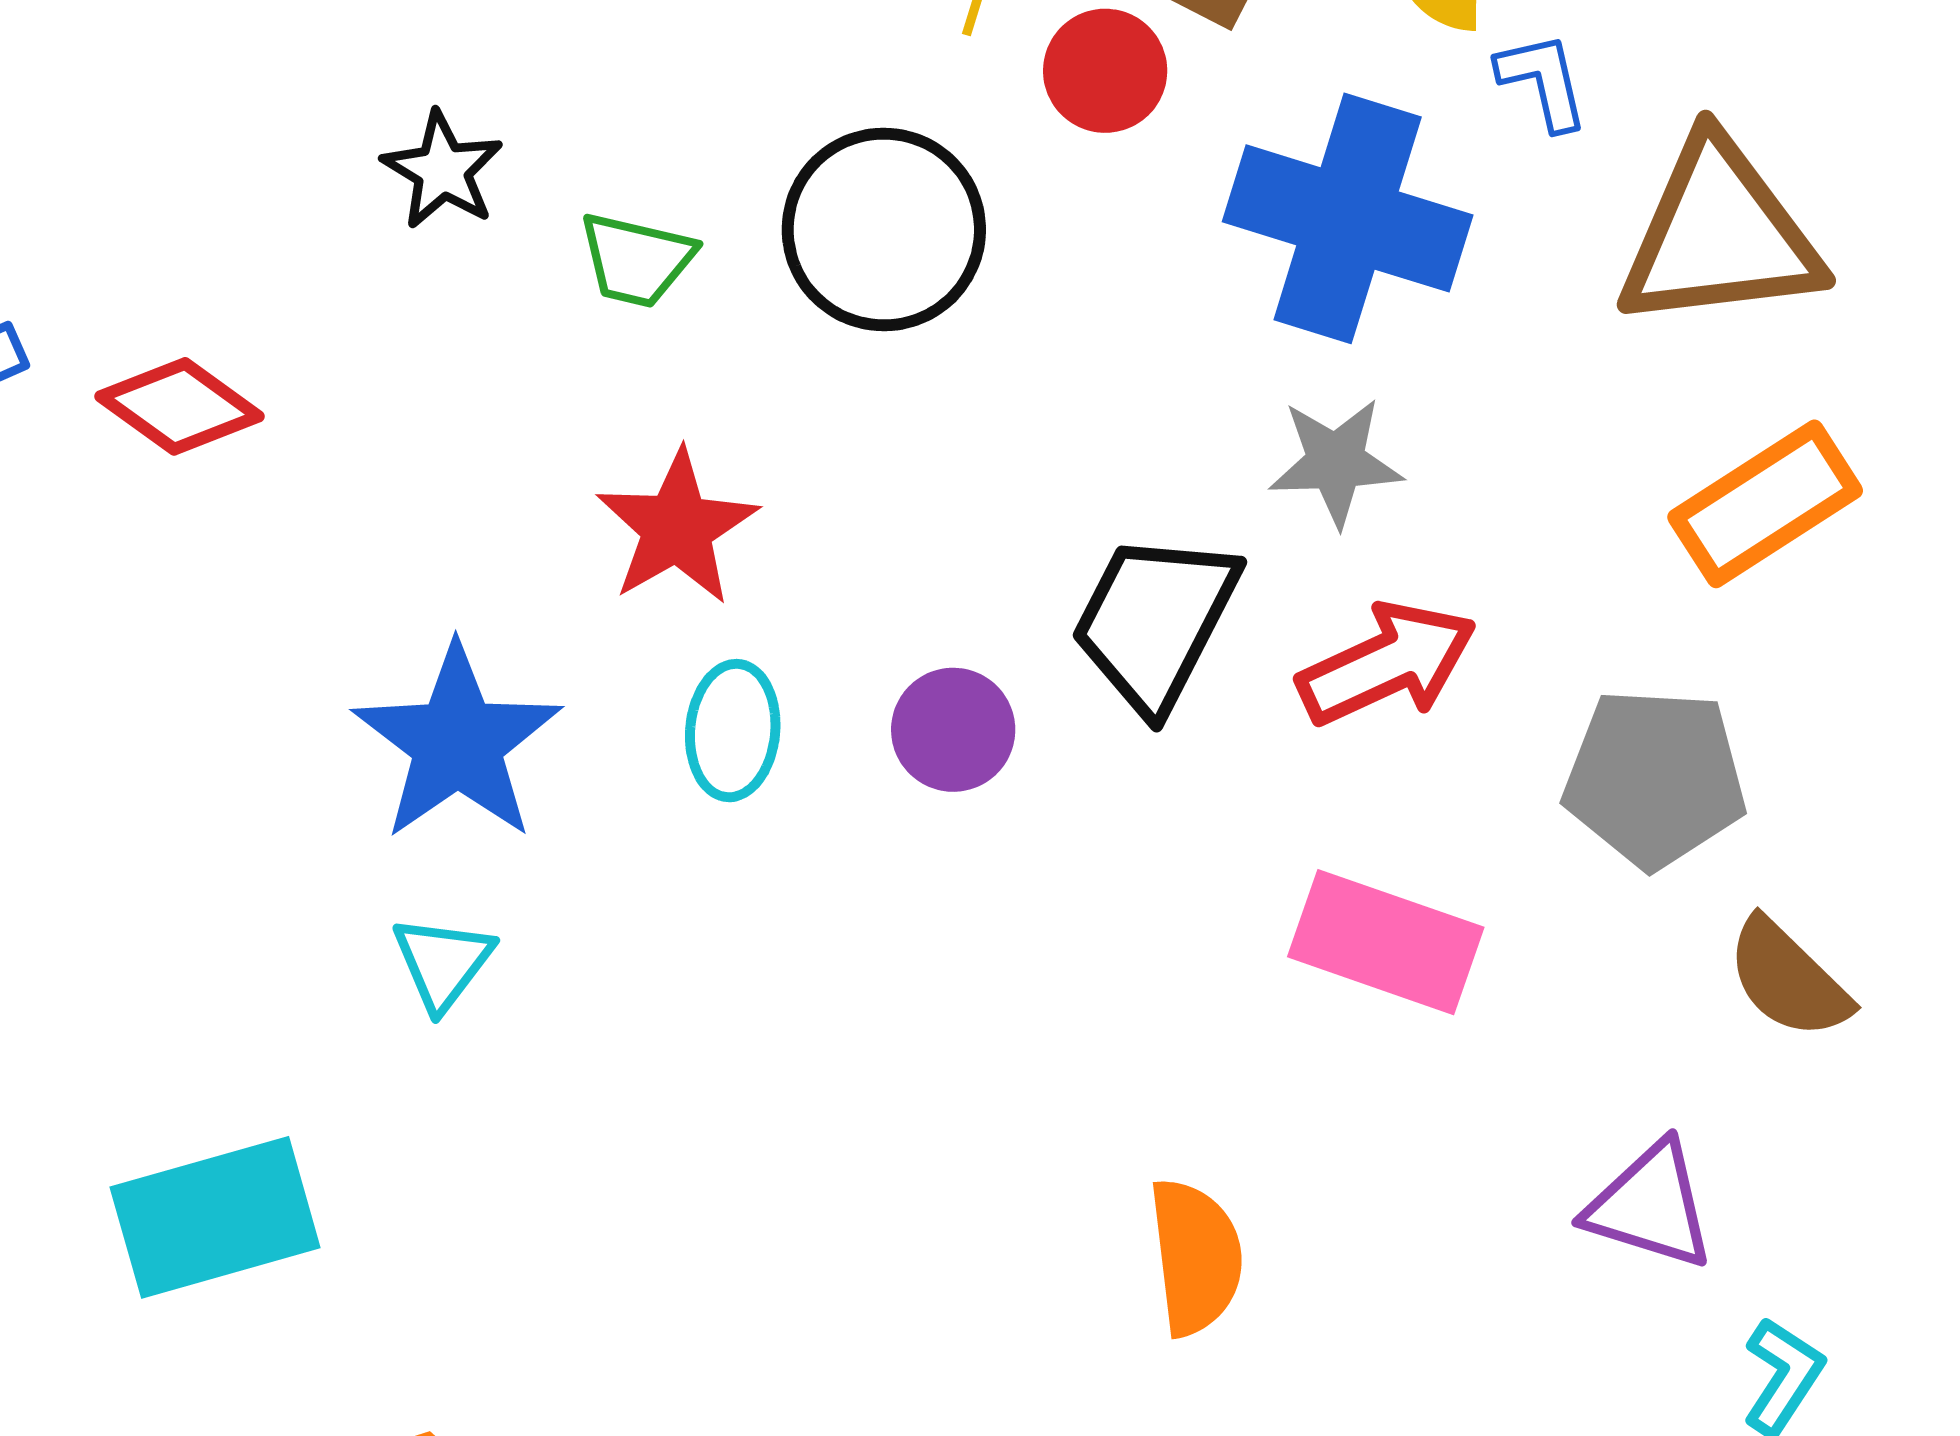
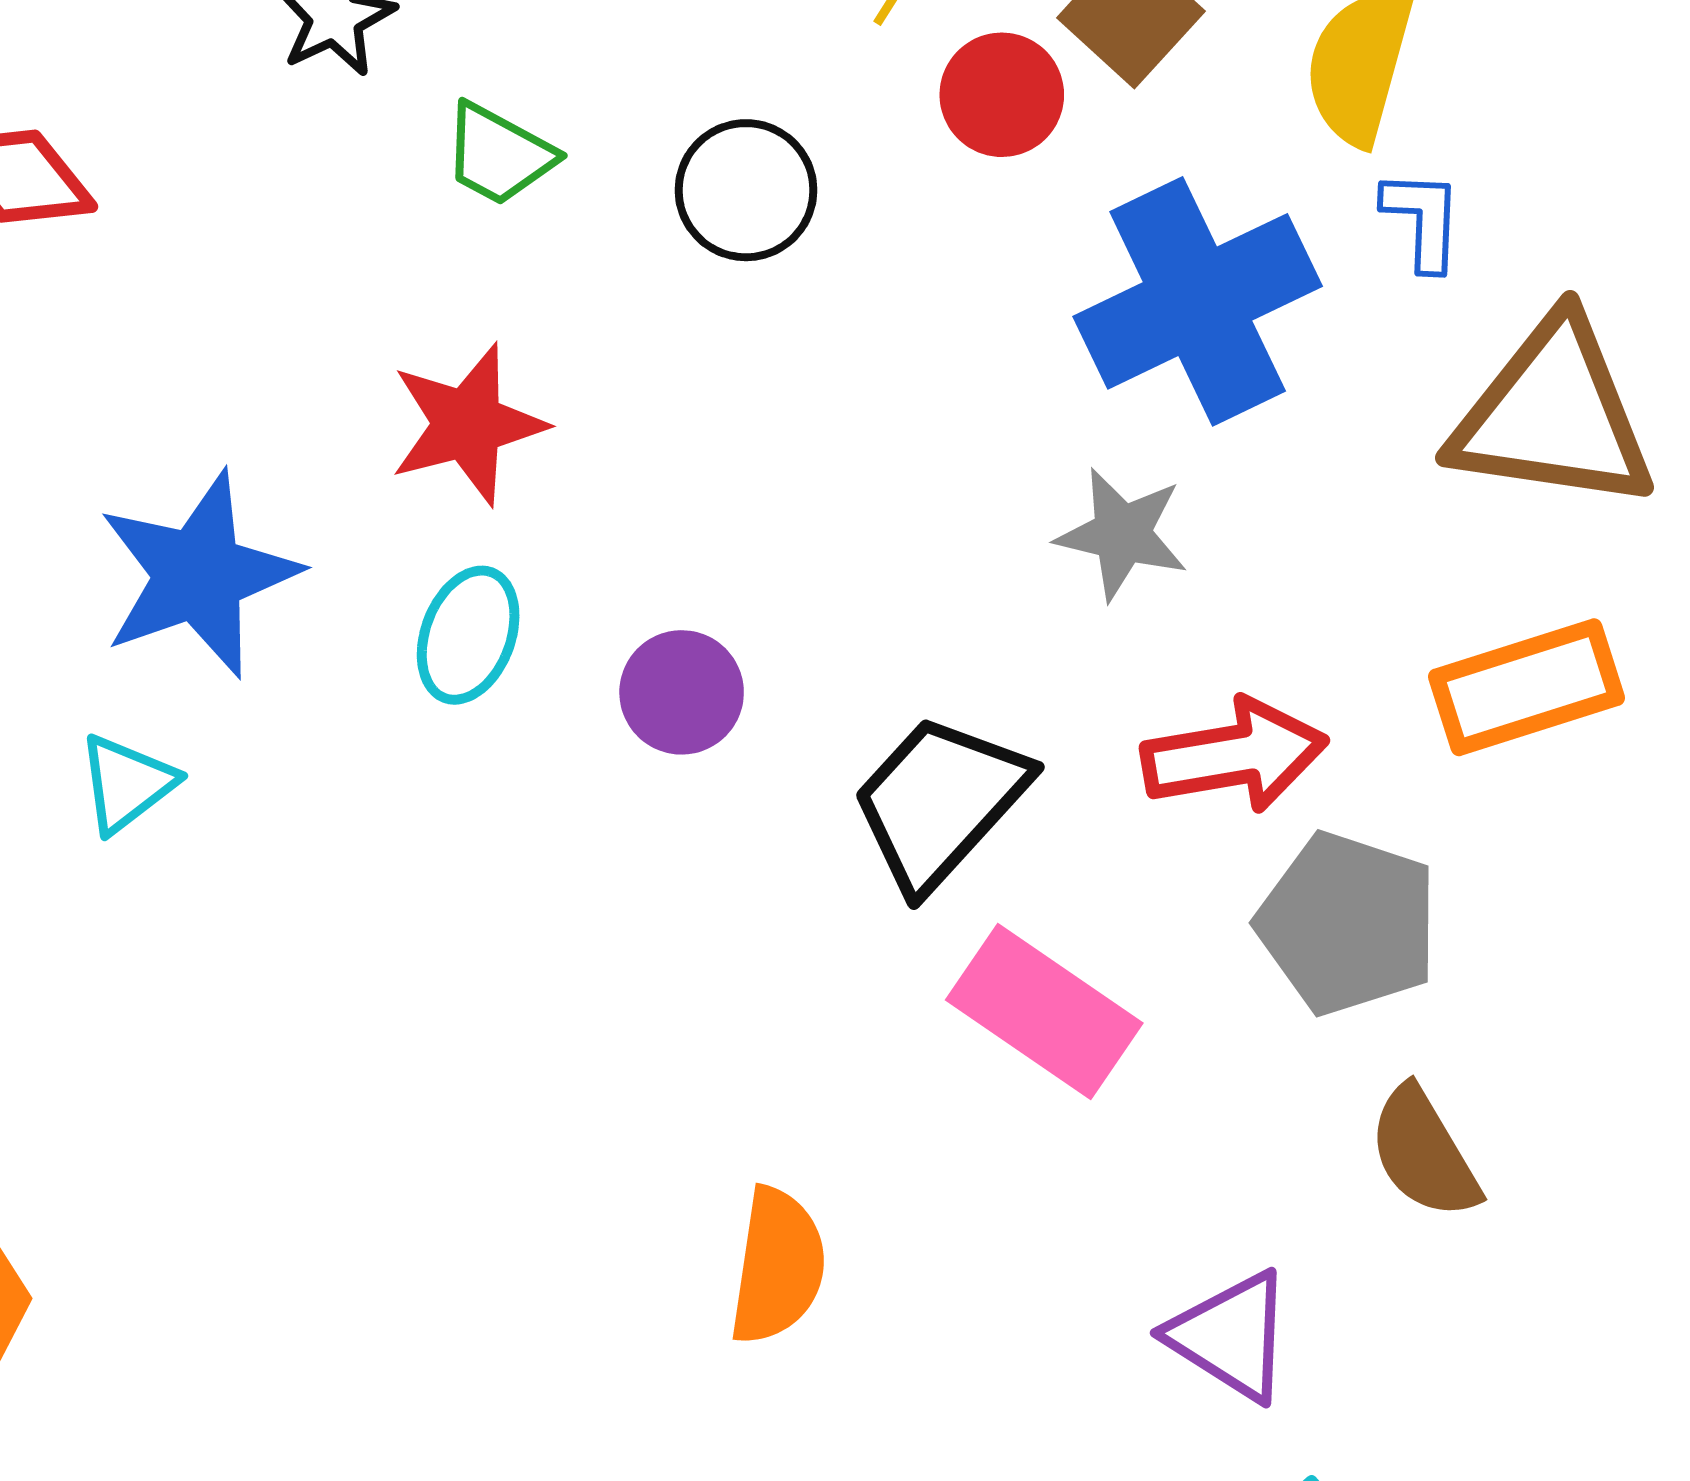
blue cross: (1348, 218) -> (1198, 301), turned 32
black circle: (884, 229) -> (746, 190), size x0.7
black trapezoid: (1155, 622) -> (940, 802), moved
red arrow: (1387, 664) -> (1234, 755), moved

